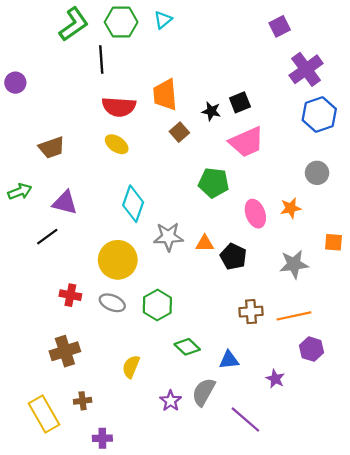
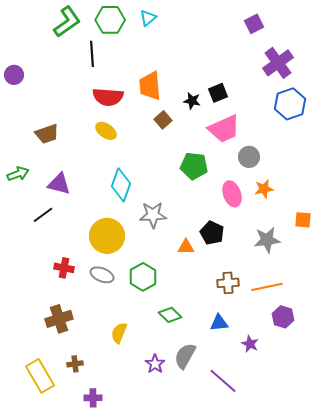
gray circle: (317, 173) -> (249, 157), moved
orange triangle: (205, 243) -> (186, 247), moved
blue triangle: (229, 360) -> (219, 323), moved

